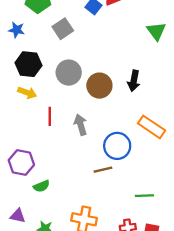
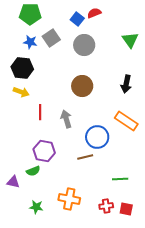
blue star: (17, 30) -> (30, 42), moved
gray circle: (69, 73) -> (84, 45), moved
black arrow: (134, 81) -> (126, 84), moved
purple hexagon: (21, 162) -> (44, 151), moved
purple triangle: (18, 216) -> (13, 182), moved

